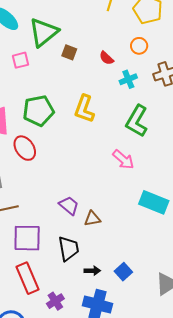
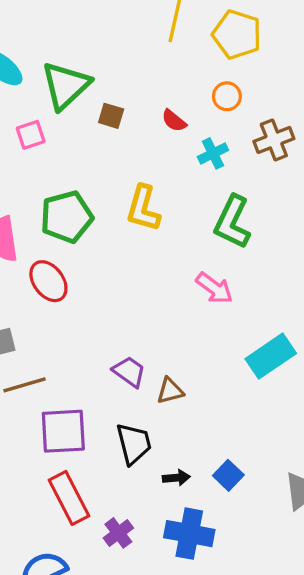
cyan rectangle: (154, 202) -> (271, 356), turned -52

